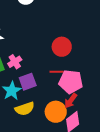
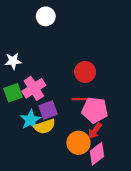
pink cross: (15, 62) -> (34, 88), size x1.5
yellow semicircle: (25, 109) -> (45, 126), moved

